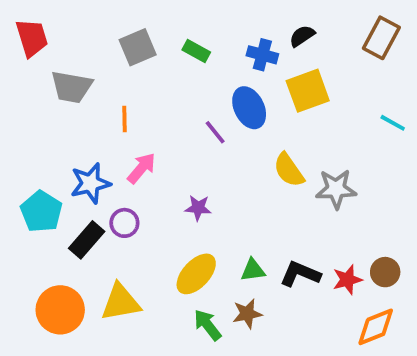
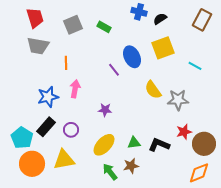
red trapezoid: (32, 38) -> (35, 18), moved
blue cross: (262, 55) -> (139, 12), moved
cyan line: (393, 123) -> (195, 66), moved
pink arrow: (141, 168) -> (75, 89), turned -30
cyan pentagon: (41, 212) -> (22, 138), moved
purple circle: (124, 223) -> (71, 130), moved
brown circle: (385, 272) -> (204, 144), size x1.5
red star: (347, 280) -> (184, 132), moved

